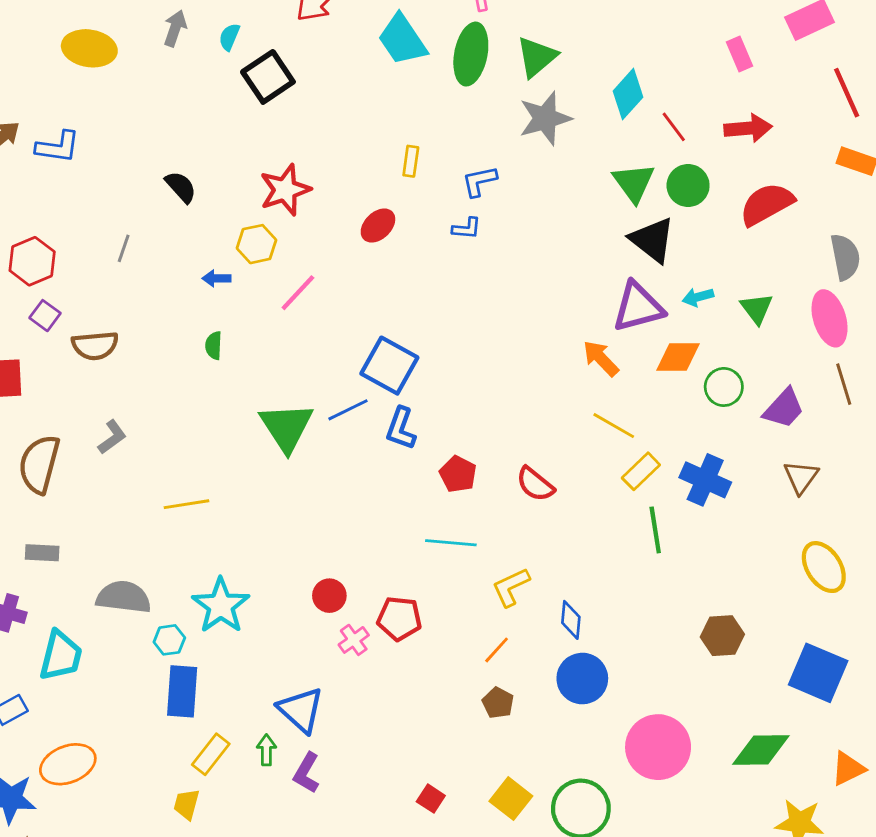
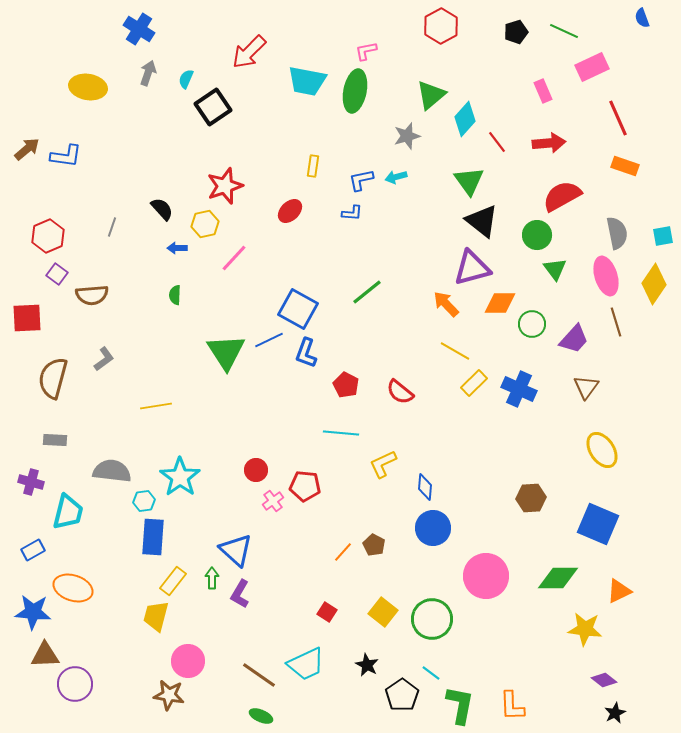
cyan trapezoid: (402, 40) -> (307, 81), turned -45
green triangle: (537, 57) -> (431, 95), moved
gray star: (545, 118) -> (407, 136), size x0.7
green circle: (688, 186) -> (537, 235), moved
black semicircle: (181, 187) -> (162, 209), moved
cyan arrow: (698, 297) -> (396, 177), moved
green line: (655, 530) -> (367, 292), moved, turned 60
orange line: (497, 650) -> (343, 552), moved
orange ellipse: (68, 764) -> (73, 588), turned 39
yellow trapezoid: (186, 804) -> (156, 616), size x1.4

